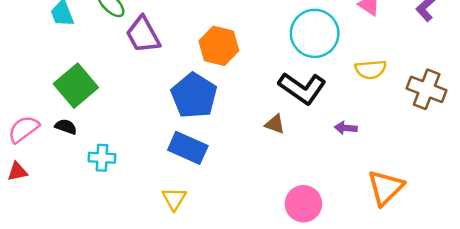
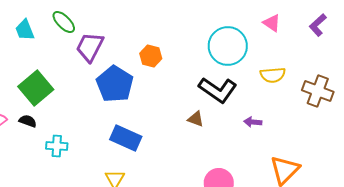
purple trapezoid: (143, 35) -> (90, 47), turned 56
orange hexagon: (219, 46) -> (151, 56), size x0.7
blue pentagon: (194, 96) -> (115, 84), moved

